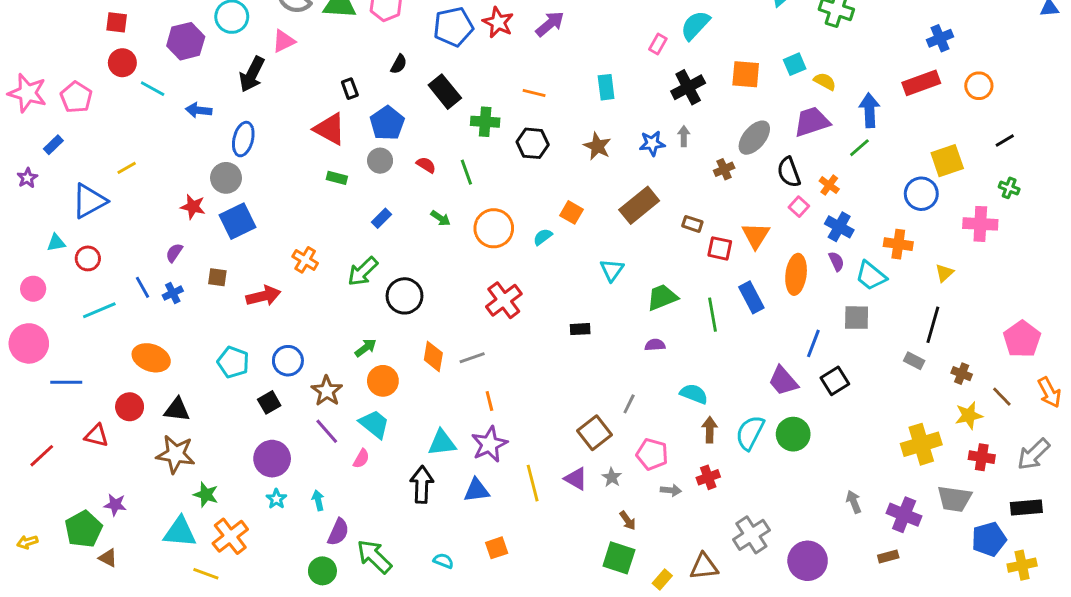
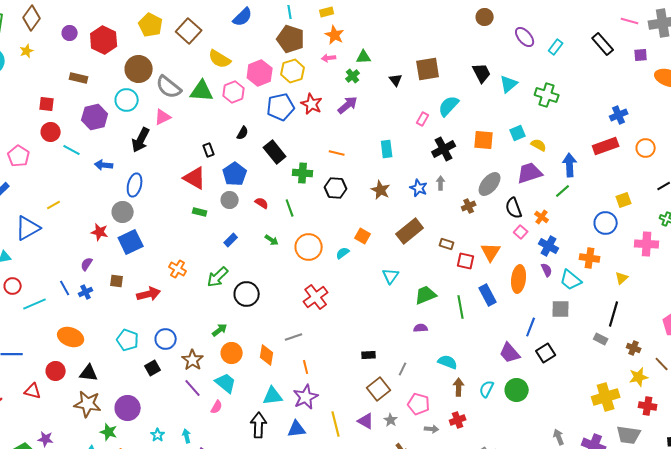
blue star: (652, 143) -> (419, 188), turned 30
yellow square: (947, 161) -> (624, 200), size x0.7
red circle: (88, 258) -> (13, 286), moved
black rectangle: (580, 329) -> (369, 355), moved
orange diamond: (433, 356) -> (267, 355), moved
cyan semicircle: (750, 433) -> (487, 389), size x0.7
purple circle: (272, 459) -> (128, 408), moved

